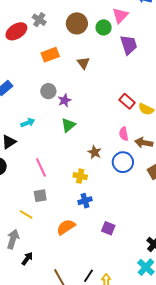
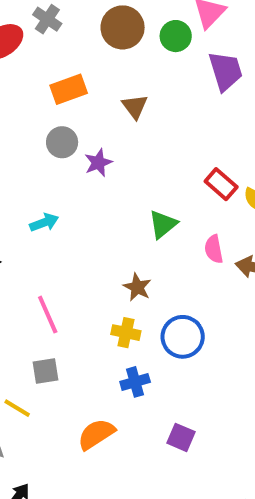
gray circle: (48, 91) -> (62, 142), moved
purple star: (65, 100) -> (98, 163), moved
cyan arrow: (28, 123) -> (44, 222), moved
green triangle: (68, 125) -> (163, 224), moved
brown star: (95, 152) -> (137, 287), moved
blue circle: (123, 162) -> (183, 337), moved

